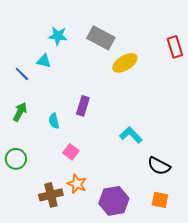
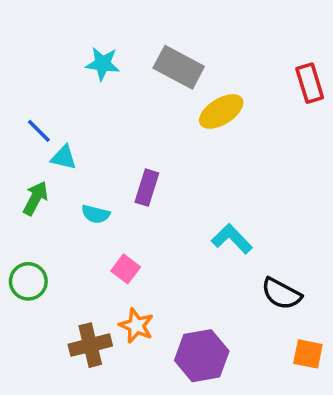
cyan triangle: (44, 61) -> (64, 157), moved
cyan semicircle: (54, 121) -> (96, 214), turned -63
orange square: (160, 200) -> (308, 354), moved

